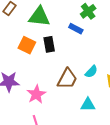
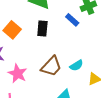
orange square: (27, 45) -> (12, 30), moved
pink star: (36, 94) -> (18, 74), turned -30

